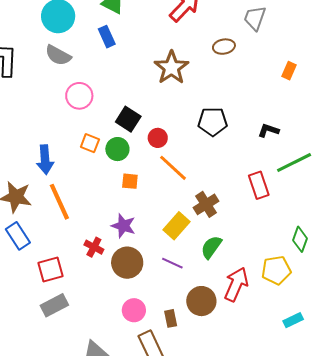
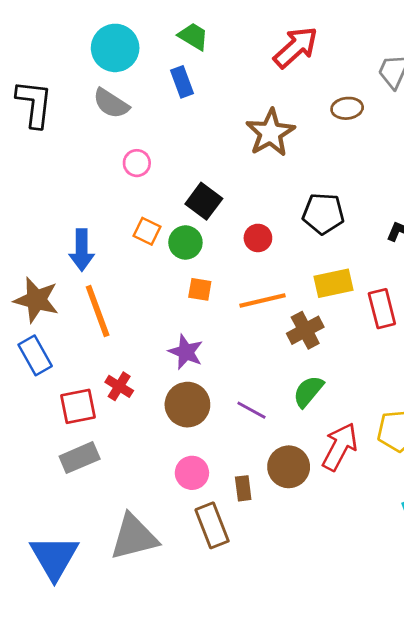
pink circle: (79, 96) -> (137, 163), size x0.7
red circle: (158, 138) -> (258, 238), moved
orange line: (173, 168) -> (262, 301), moved, turned -60
yellow rectangle: (177, 226) -> (333, 283), moved, turned 32
red cross: (94, 247) -> (119, 386), moved

